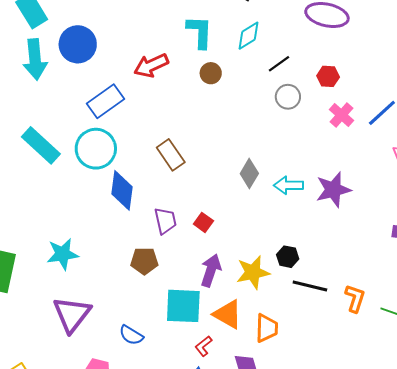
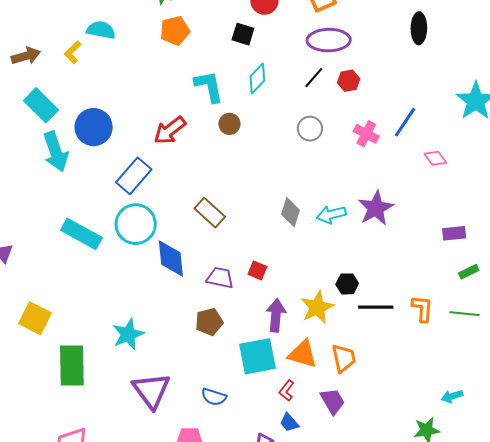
black line: (279, 64) -> (314, 78), moved
red hexagon: (328, 76) -> (349, 81), moved
purple trapezoid: (165, 221) -> (220, 278), turned -52

